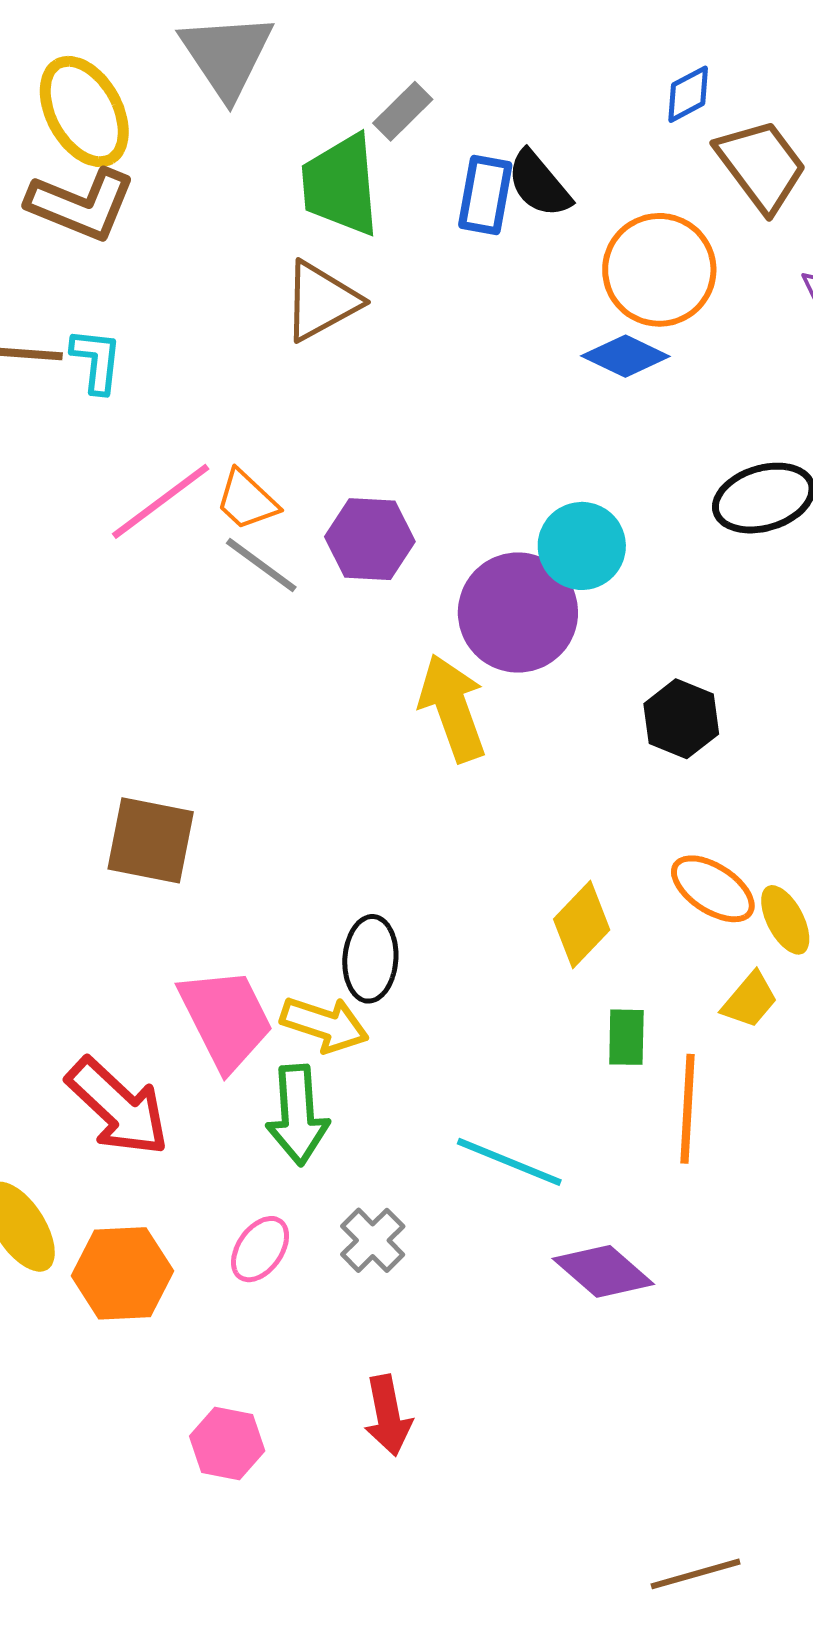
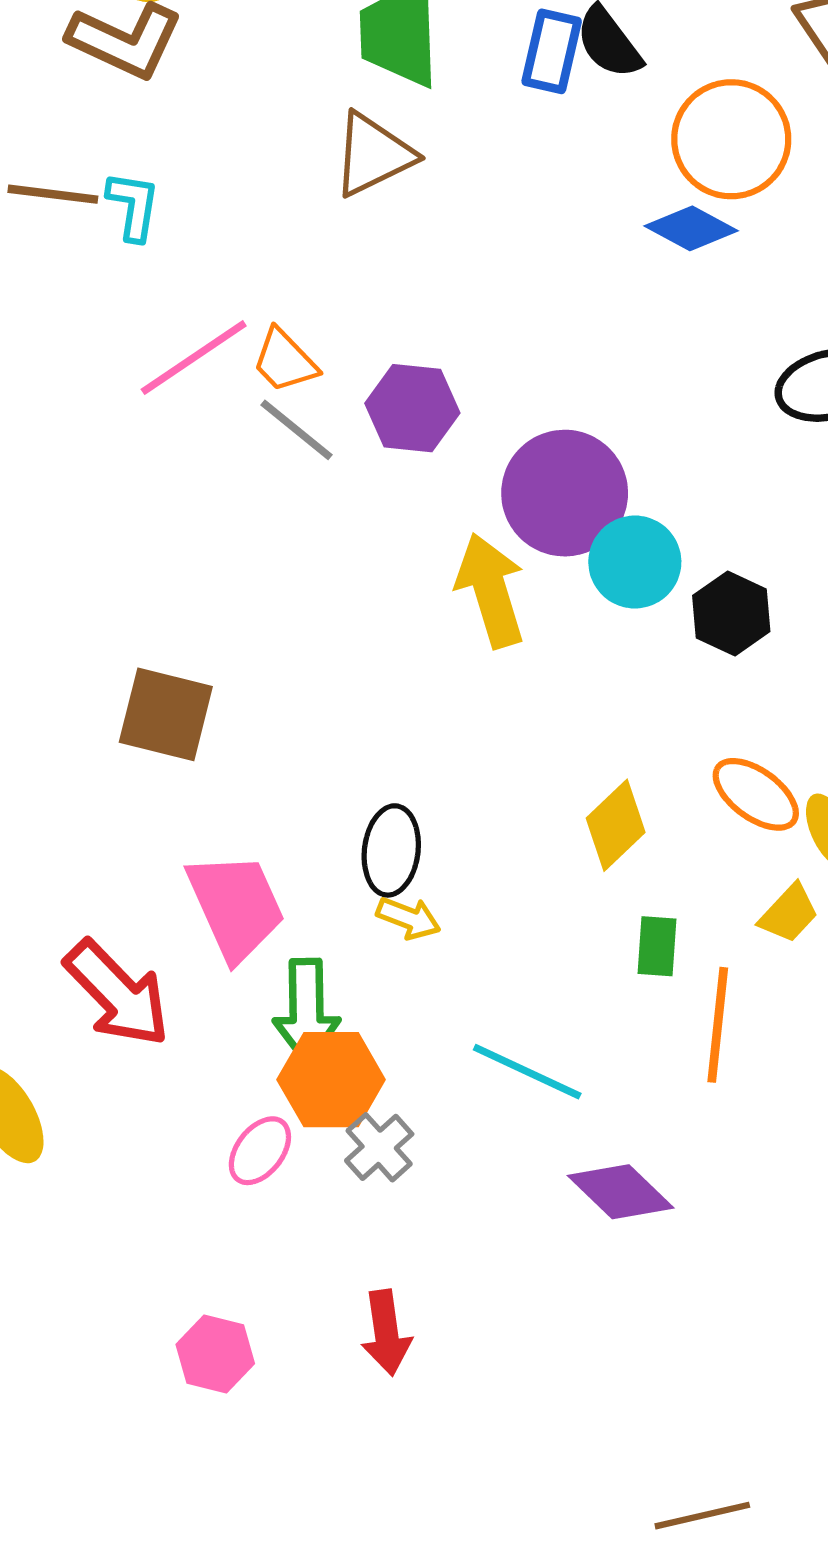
cyan circle: (582, 546) -> (635, 562), moved
yellow arrow: (325, 1024) -> (409, 918), moved, size x0.7
orange hexagon: (122, 1273) -> (331, 1080), moved

